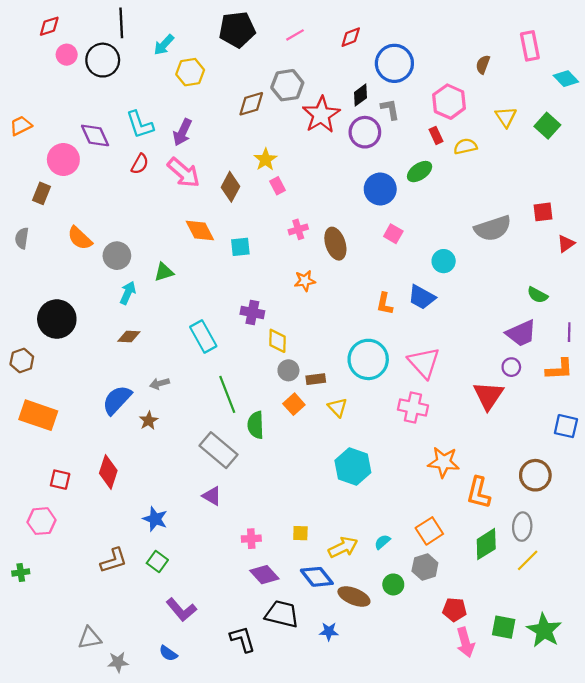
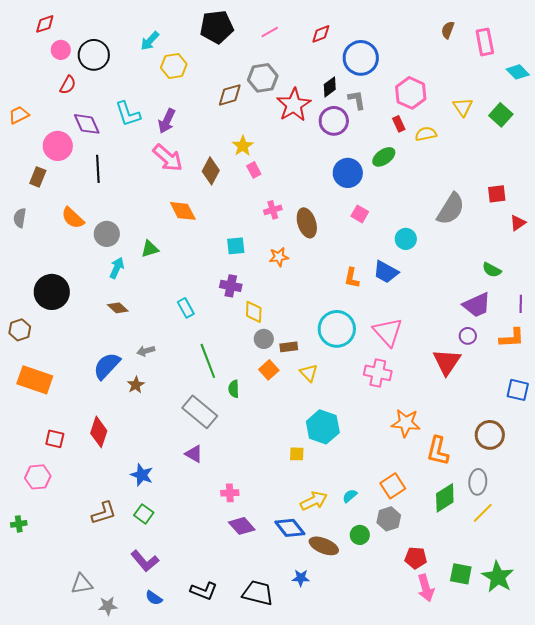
black line: (121, 23) -> (98, 169), moved
brown semicircle: (483, 64) -> (448, 30), moved
red semicircle: (140, 164) -> (68, 85), moved
gray semicircle: (493, 228) -> (451, 209), turned -40
cyan square: (240, 247) -> (236, 246), moved
brown diamond: (129, 336) -> (118, 308), turned 40
cyan rectangle: (203, 336) -> (186, 308), size x0.7
green semicircle: (256, 425) -> (234, 389), size x0.7
yellow square: (300, 533) -> (297, 454), moved
purple L-shape: (181, 610) -> (145, 561), moved
black trapezoid: (282, 614) -> (258, 593), moved
black L-shape: (243, 639) -> (204, 591), moved, turned 128

